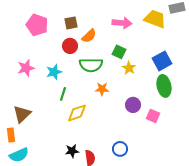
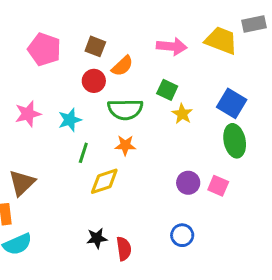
brown square: (71, 23) -> (95, 46), turned 32
blue square: (162, 61) -> (232, 103), turned -30
orange star: (102, 89) -> (125, 145), moved
purple circle: (133, 105) -> (188, 183), moved
blue circle: (120, 149) -> (182, 235), moved

